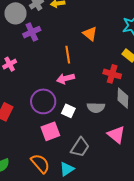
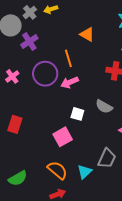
purple circle: (43, 101) -> (45, 74), moved
gray semicircle: (96, 108) -> (104, 107), turned 36
gray trapezoid: (80, 147) -> (107, 158), moved

